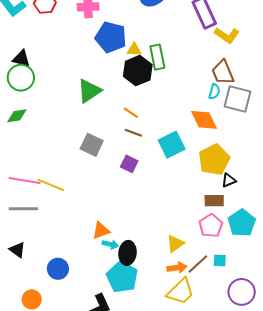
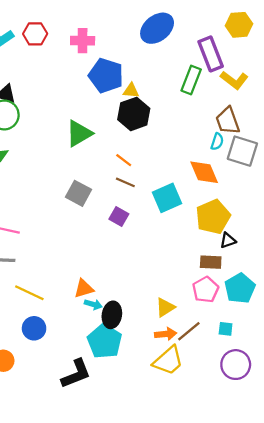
green rectangle: (157, 57) -> (191, 80), moved, turned 30
yellow line: (51, 185) -> (29, 293), moved
cyan square: (220, 261) -> (226, 329), moved

